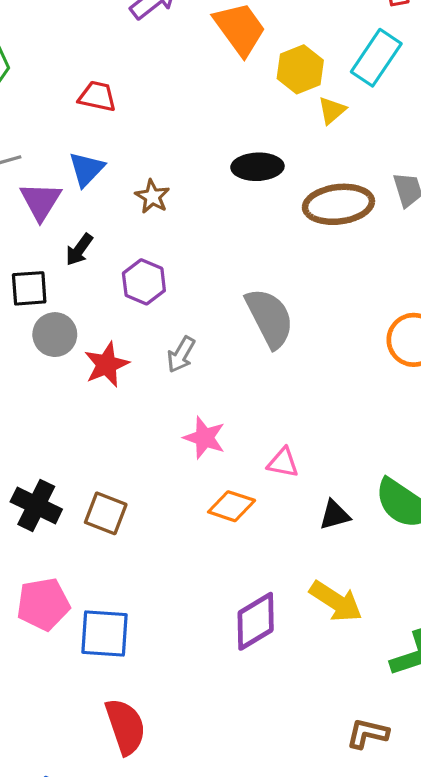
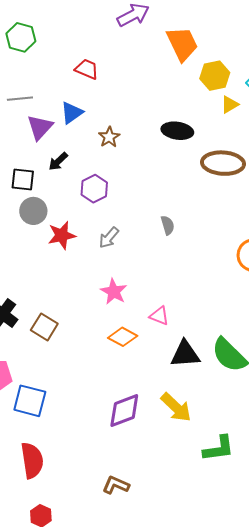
gray semicircle: (270, 318) -> (168, 225), size x0.5
black triangle: (335, 515) -> (185, 354), size x1.5
brown L-shape: (367, 734) -> (116, 485), moved

